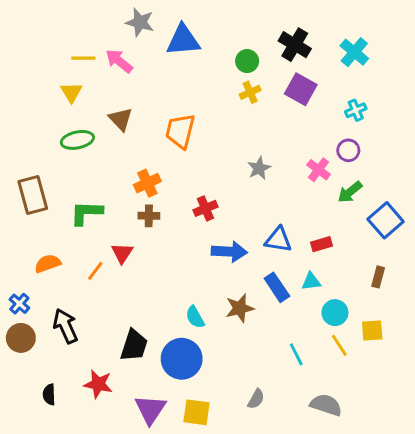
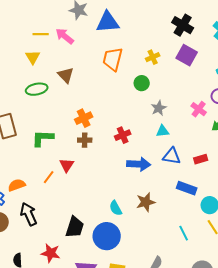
green circle: (247, 61) -> (142, 83), moved
orange trapezoid: (180, 131) -> (113, 59), moved
orange semicircle: (48, 263) -> (17, 185), moved
cyan triangle: (311, 281) -> (163, 131), moved
blue rectangle: (277, 287) -> (187, 188), moved, turned -36

